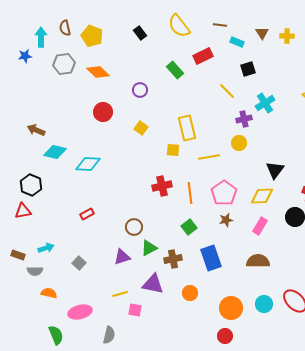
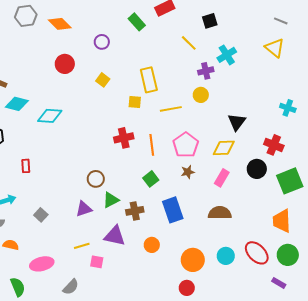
red rectangle: (87, 214) -> (26, 166), moved, turned -64
gray semicircle: (109, 335) -> (71, 287), turned 30

